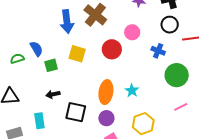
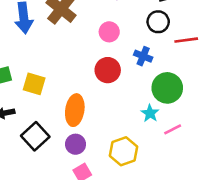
red circle: (112, 49) -> (108, 70), moved
yellow square: (77, 54) -> (34, 84), moved
cyan star: (132, 91) -> (150, 113), moved
black square: (76, 112) -> (35, 136), turned 35

